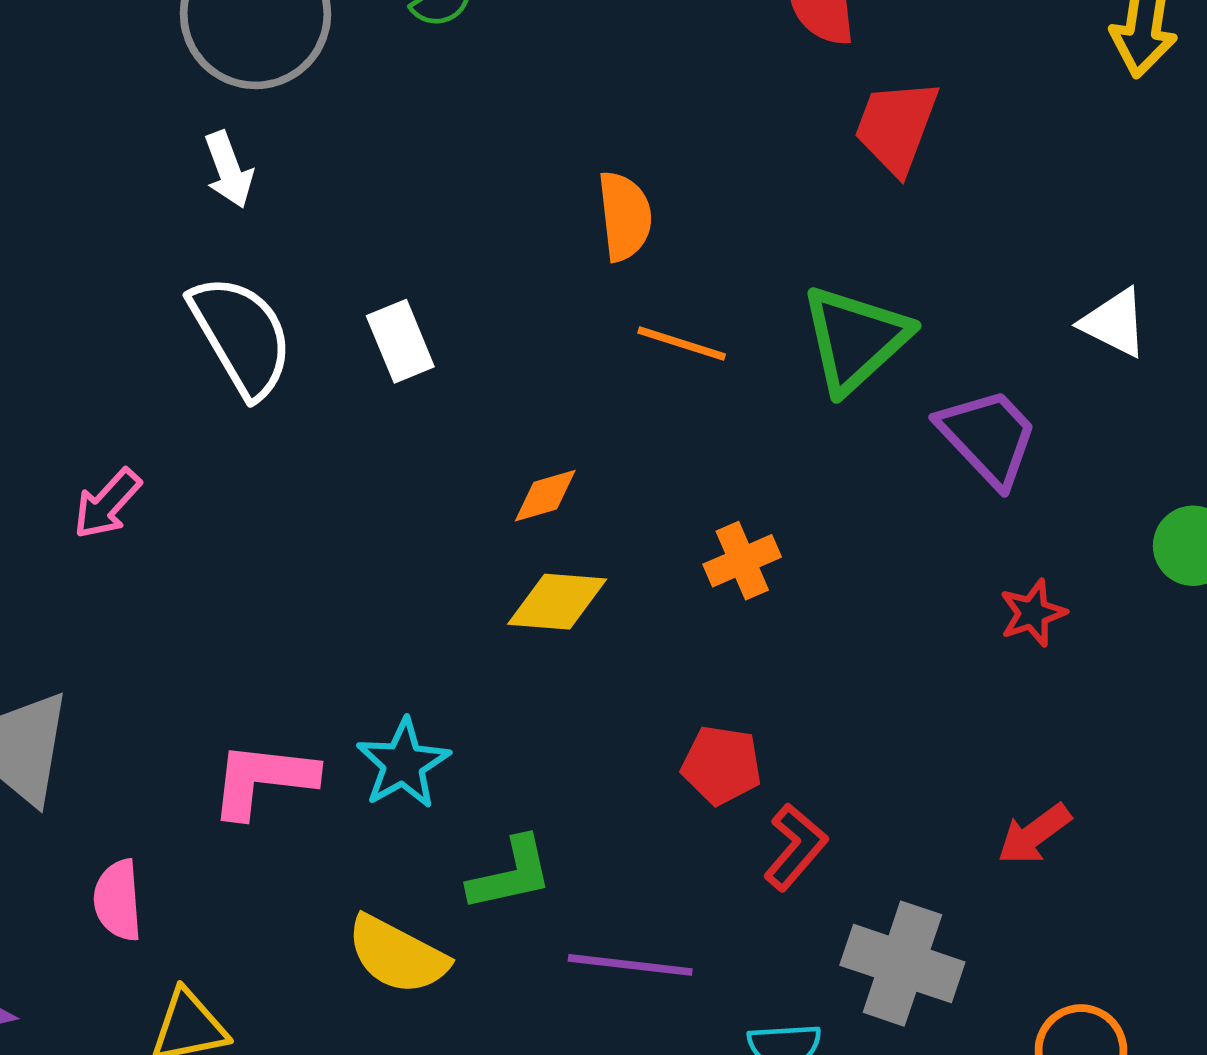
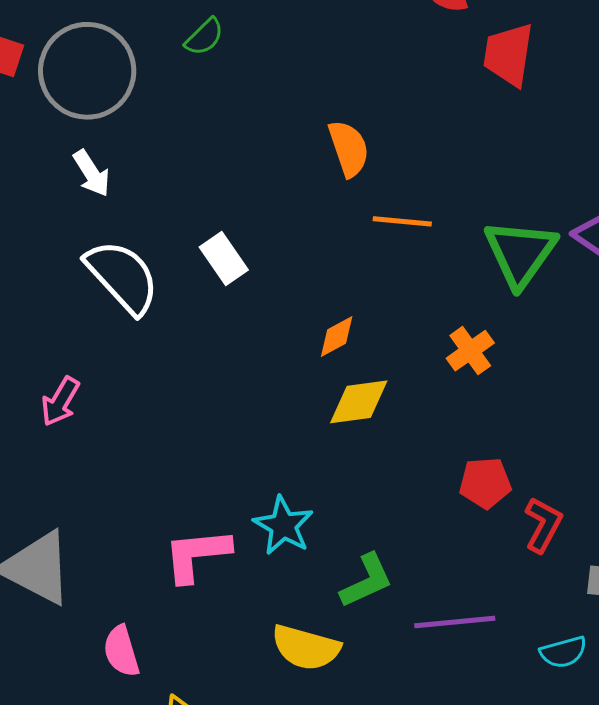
green triangle: (855, 339) -> (520, 253), moved

